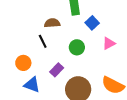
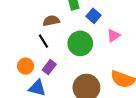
green circle: (77, 47) -> (80, 43), size x1.5
purple rectangle: (57, 70) -> (49, 67), moved

